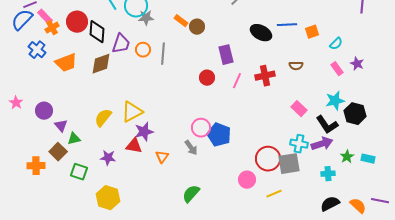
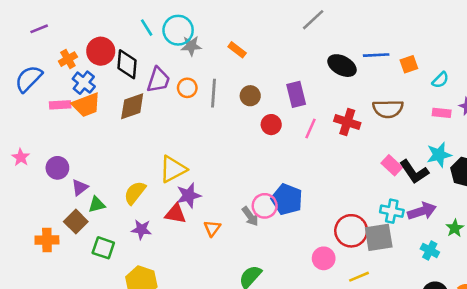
pink rectangle: (45, 17) -> (60, 105), moved, turned -49
blue semicircle: (22, 20) -> (29, 79), moved
brown circle: (197, 27) -> (250, 96), moved
blue cross: (37, 50) -> (84, 83), moved
brown semicircle: (296, 66) -> (388, 109), size x1.6
pink rectangle: (337, 69) -> (442, 113), turned -48
red cross: (265, 76) -> (347, 122), turned 30
yellow semicircle: (103, 118) -> (135, 193), moved
black L-shape: (327, 125) -> (414, 172), moved
purple triangle: (61, 126) -> (80, 188), turned 32
pink circle: (201, 128) -> (265, 206), moved
cyan cross: (328, 174) -> (430, 250), turned 32

